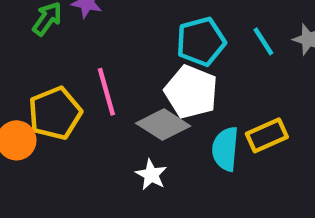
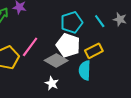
pink line: (106, 92) -> (30, 47), turned 55
yellow rectangle: (267, 135) -> (94, 51), moved

